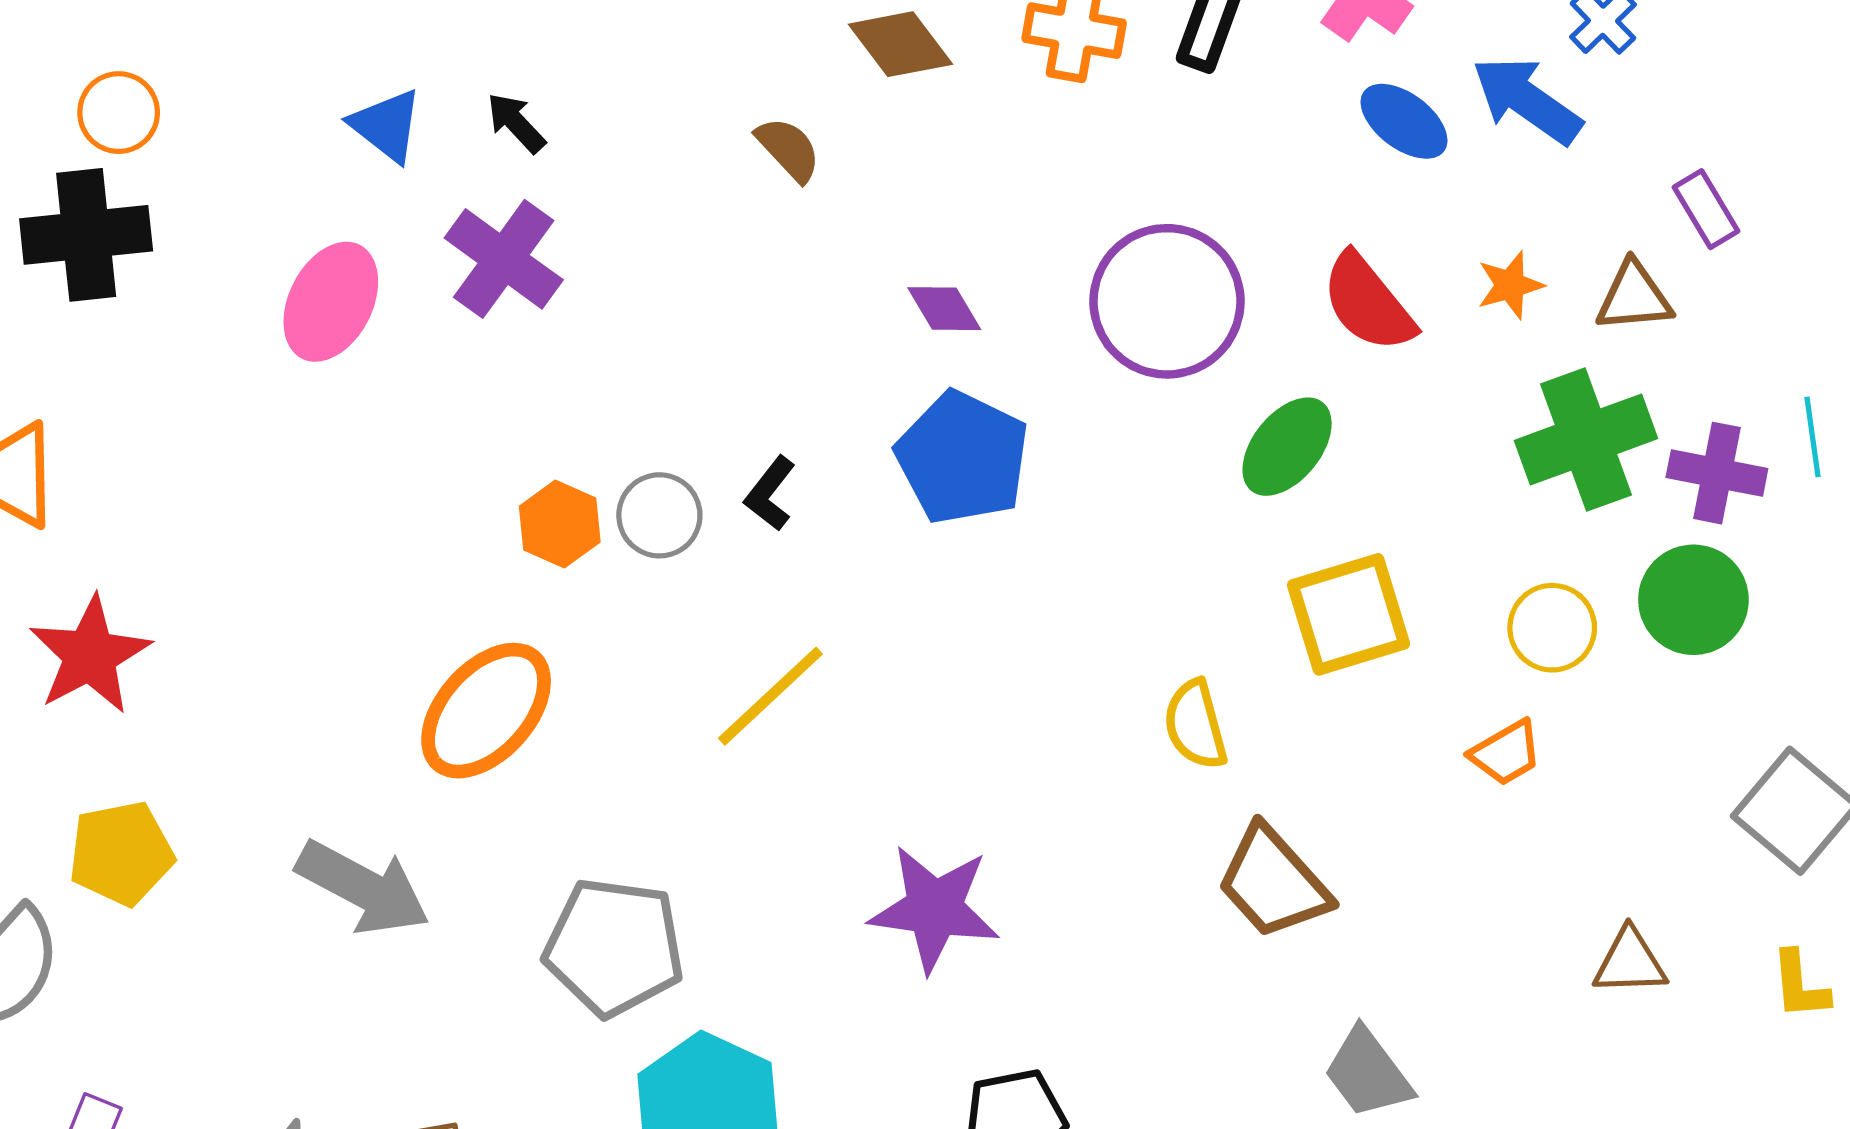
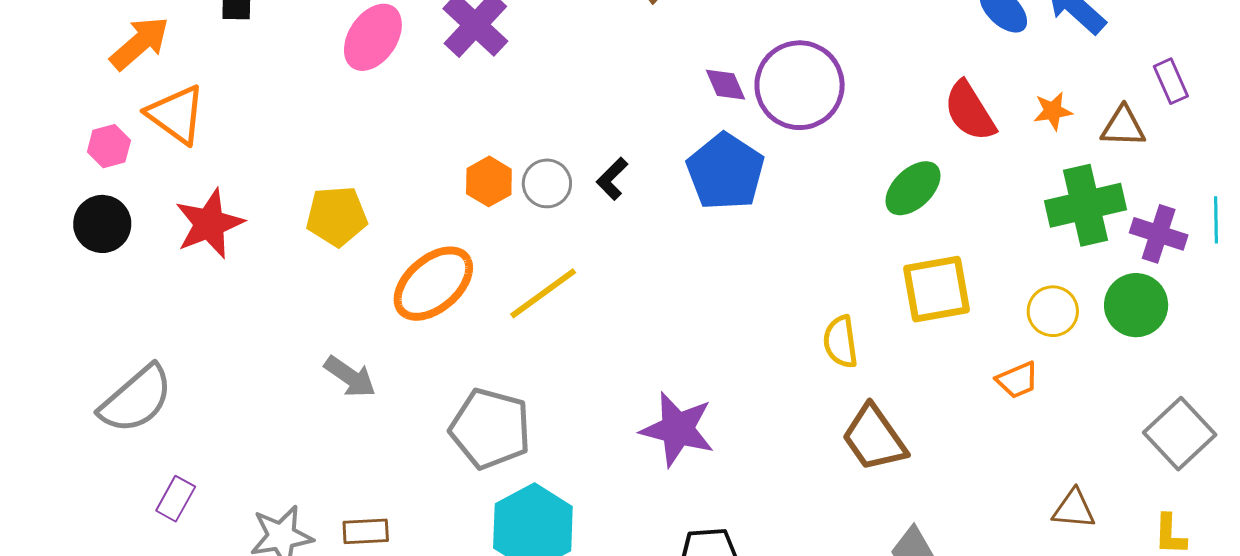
purple circle: (1167, 301) -> (800, 85), moved
yellow line: (770, 696) -> (543, 293), moved
yellow pentagon: (121, 853) -> (337, 216), moved
gray arrow: (363, 888) -> (350, 377), size x0.7

